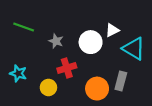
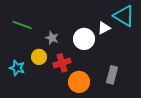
cyan triangle: (134, 49) -> (124, 16), moved
yellow circle: (48, 87) -> (39, 57), moved
orange circle: (97, 89) -> (79, 82), moved

